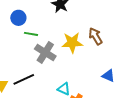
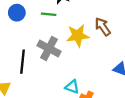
green line: (31, 34) -> (49, 14), moved
black line: (24, 79) -> (23, 62), moved, turned -55

